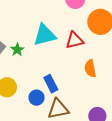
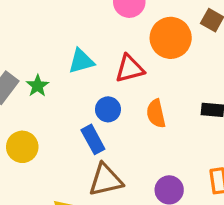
cyan triangle: (45, 35) -> (81, 61), size x0.7
blue circle: (37, 98) -> (108, 109), moved

